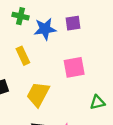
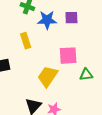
yellow trapezoid: (38, 94) -> (48, 76), moved
green triangle: (97, 102) -> (86, 75), moved

